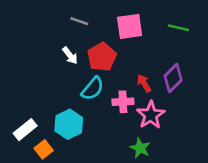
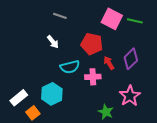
pink square: (130, 26) -> (112, 19), moved, turned 35
red pentagon: (102, 57) -> (92, 44), moved, turned -30
cyan semicircle: (93, 89) -> (70, 67), turned 36
pink star: (151, 115) -> (130, 96), moved

